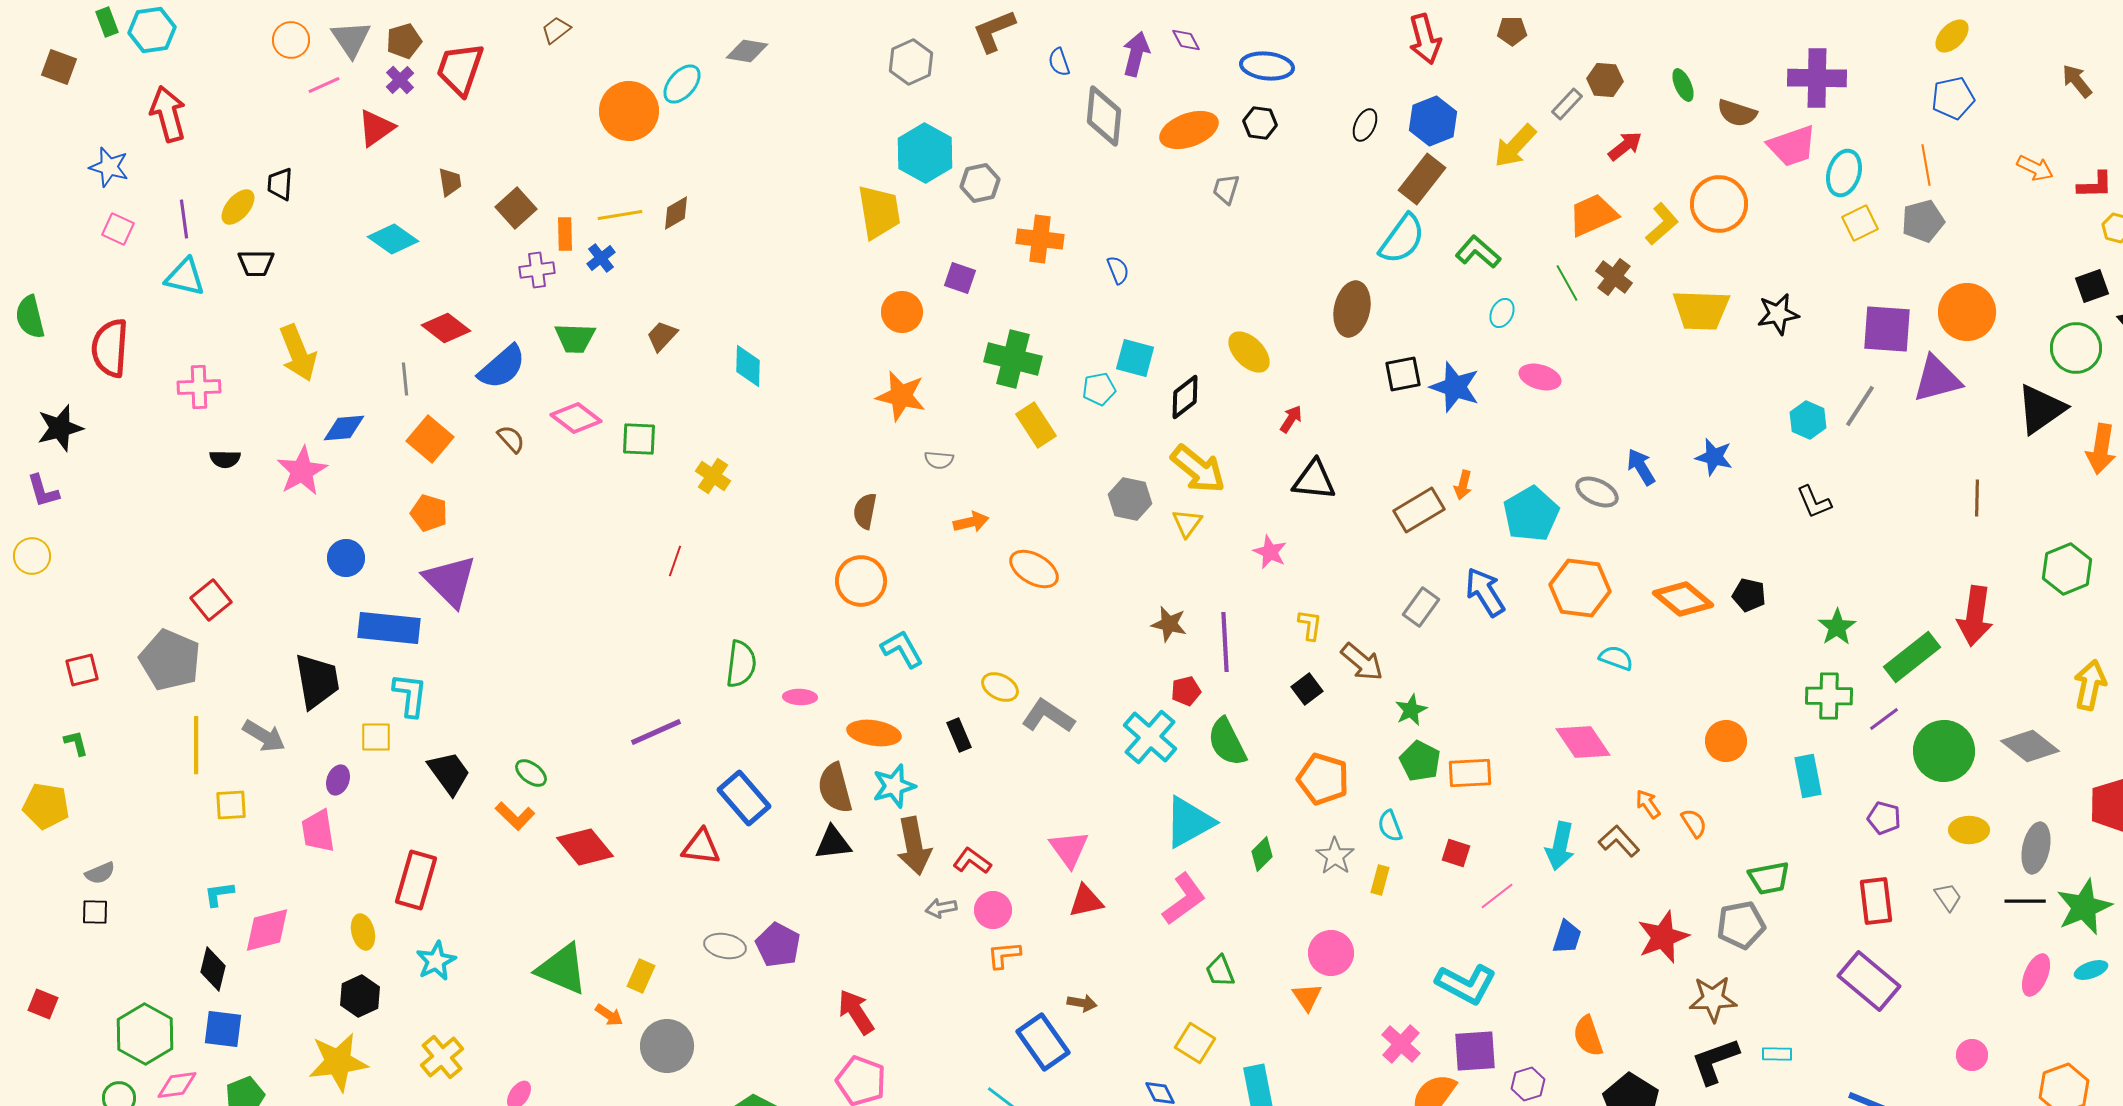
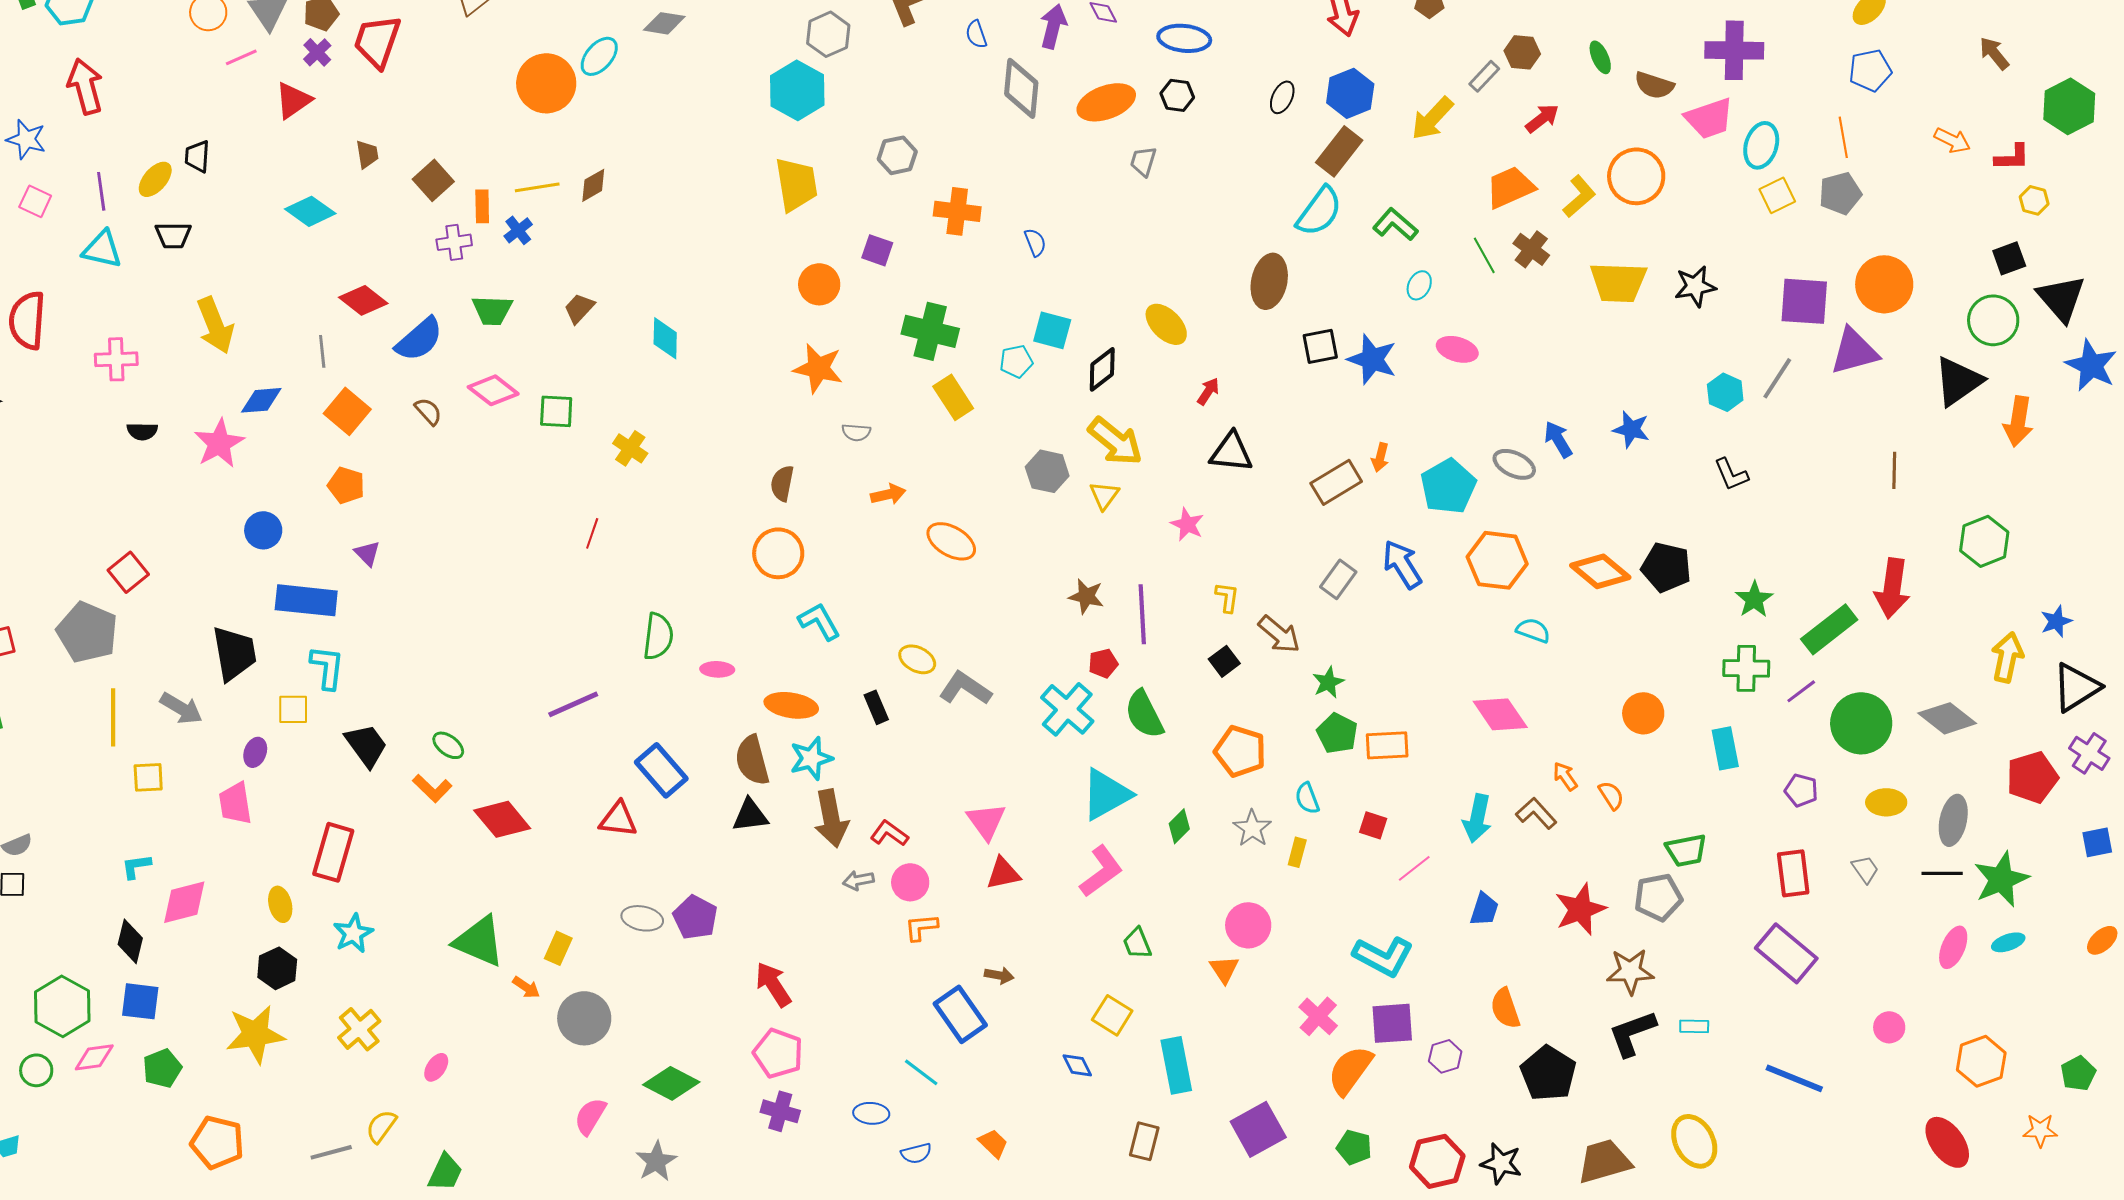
cyan hexagon: (925, 153) -> (797, 90), moved
purple triangle: (450, 581) -> (367, 553), size x0.5
black pentagon: (1749, 595) -> (1666, 567), size x1.5

